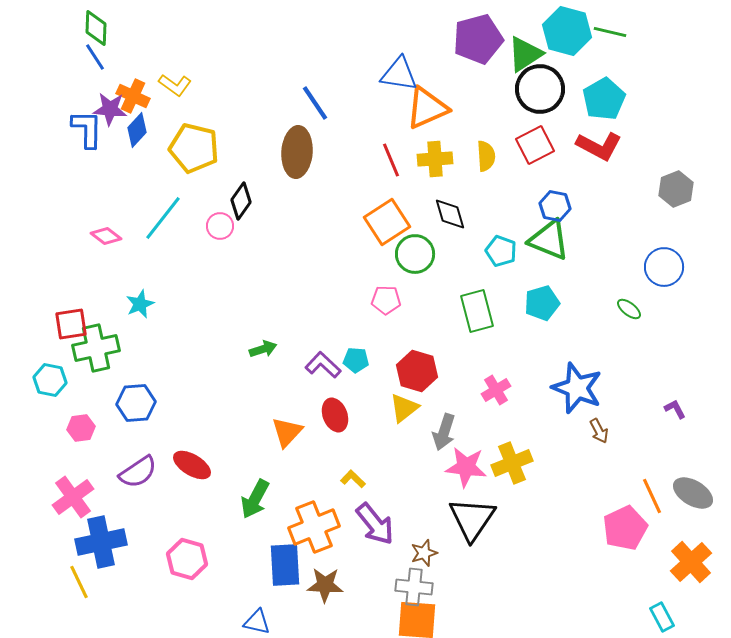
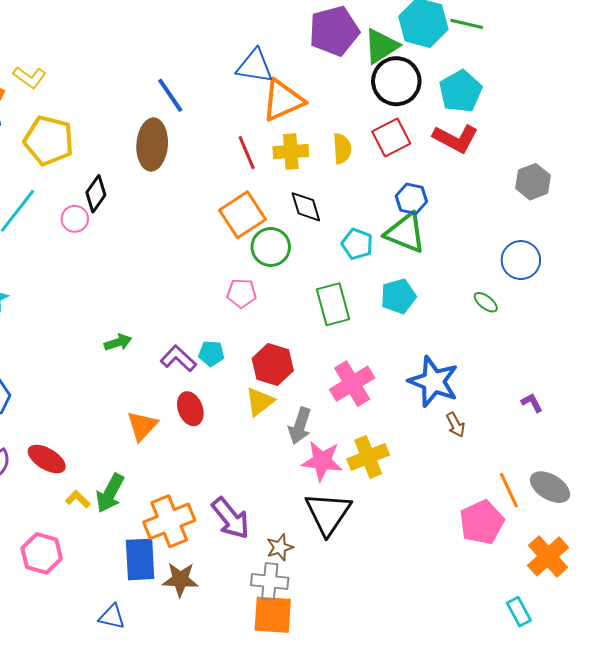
pink cross: (496, 390) -> (352, 384), size x1.5
yellow L-shape: (353, 479) -> (78, 499), moved

